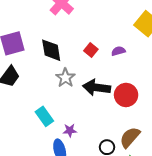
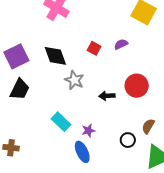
black arrow: (97, 88) -> (107, 96), moved, size x0.6
brown semicircle: (130, 137) -> (148, 126), size x0.7

